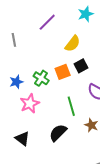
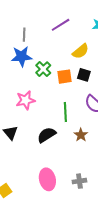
black square: (81, 66) -> (84, 75), turned 32
green cross: (41, 78) -> (43, 69), moved
blue star: (16, 82) -> (22, 56), moved, size x1.5

